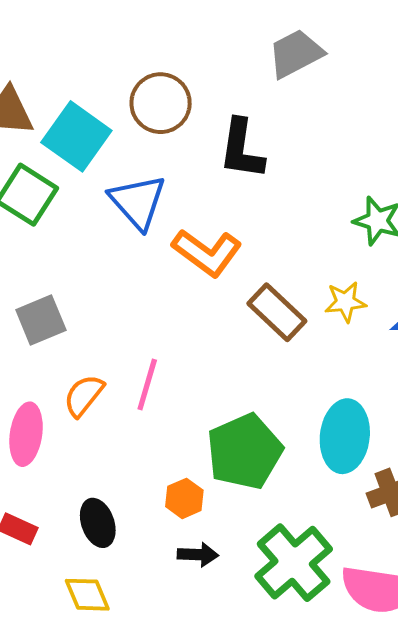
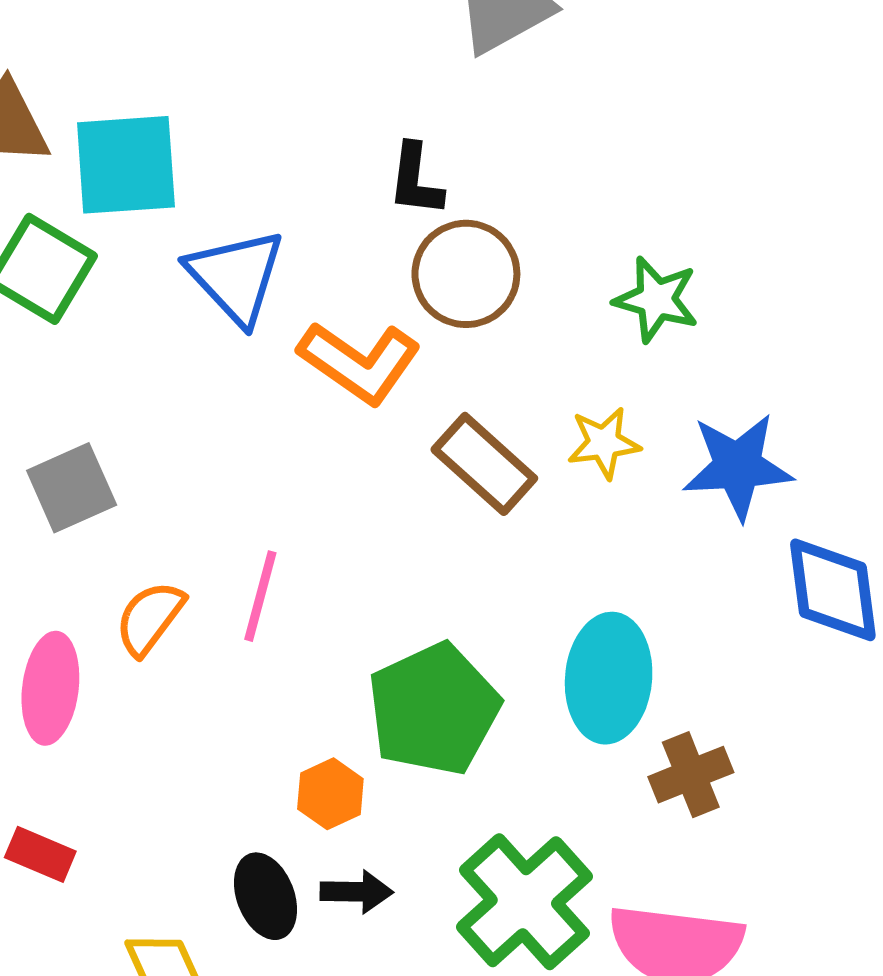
brown circle: (161, 103) -> (466, 274), moved
cyan square: (76, 136) -> (126, 165), turned -38
black L-shape: (242, 149) -> (416, 180), size x0.7
black ellipse: (98, 523) -> (265, 896), moved

